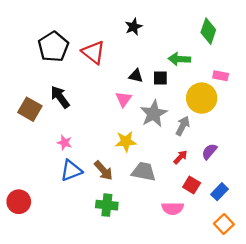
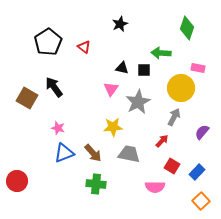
red triangle: (93, 52) -> (84, 47), size x0.6
gray arrow: (183, 126) -> (174, 117), moved
purple semicircle: (209, 152) -> (202, 132), moved

